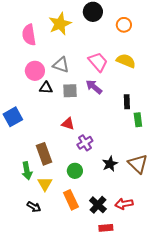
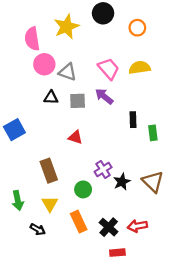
yellow semicircle: (126, 61) -> (140, 68), turned -30
pink circle: (35, 71) -> (44, 64), moved
black rectangle: (127, 102) -> (133, 120), moved
purple cross: (85, 143) -> (103, 169), moved
green arrow: (27, 171) -> (18, 201), moved

